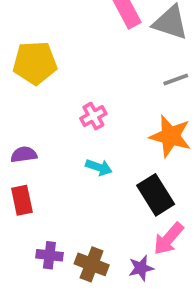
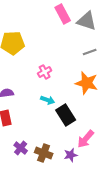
black rectangle: (156, 195) -> (66, 115), moved
purple cross: (49, 255) -> (21, 148), turned 32

